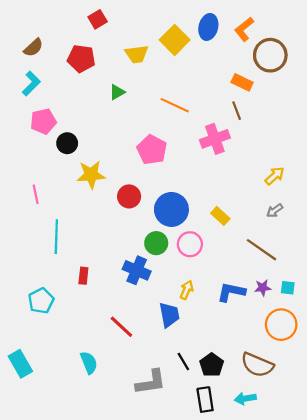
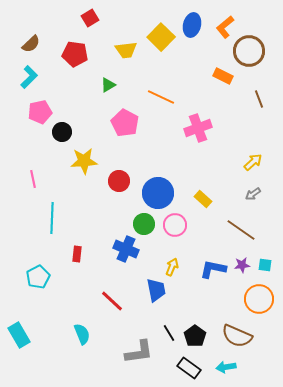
brown line: (237, 111) -> (259, 99), moved
pink pentagon: (152, 150) -> (125, 123), moved
black rectangle: (205, 400) -> (189, 368), turned -45

